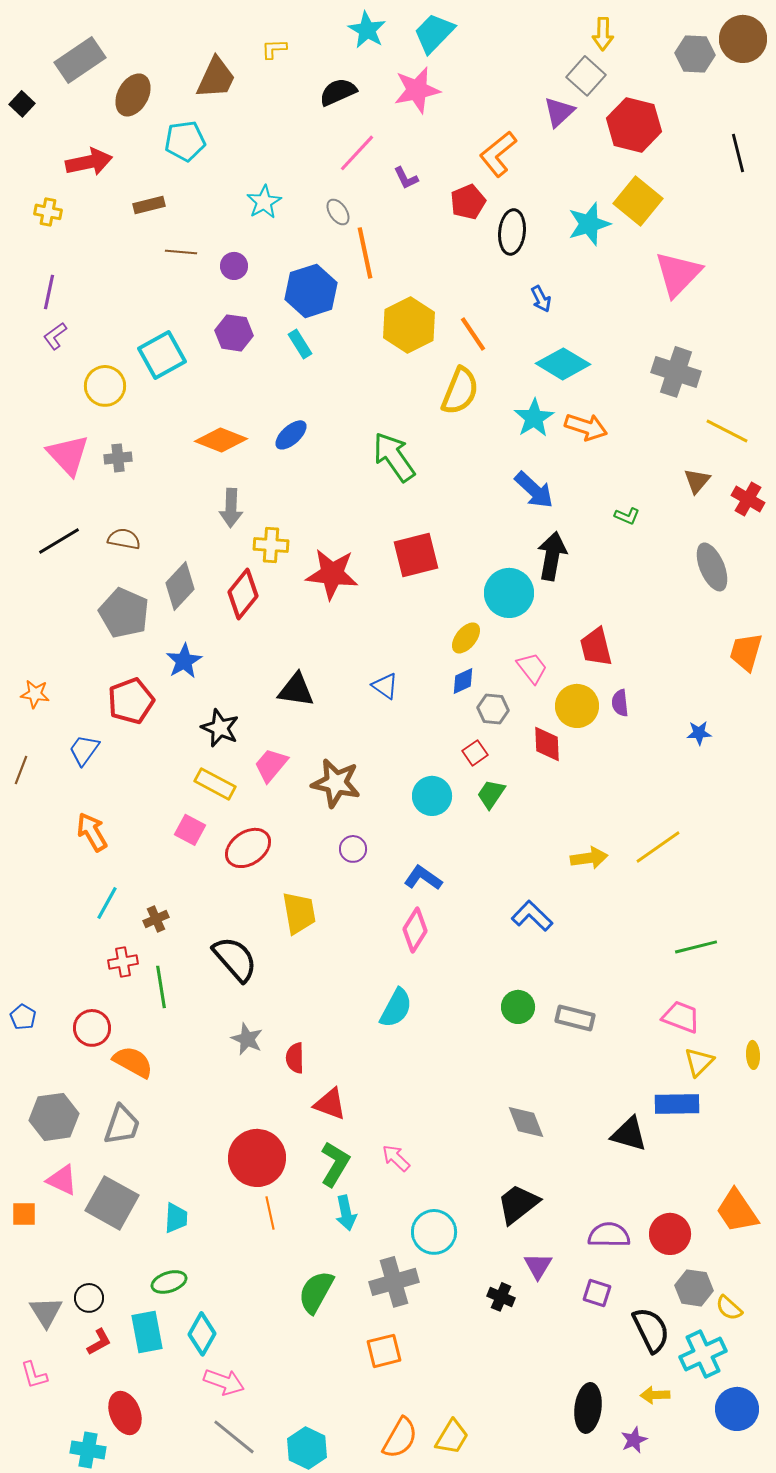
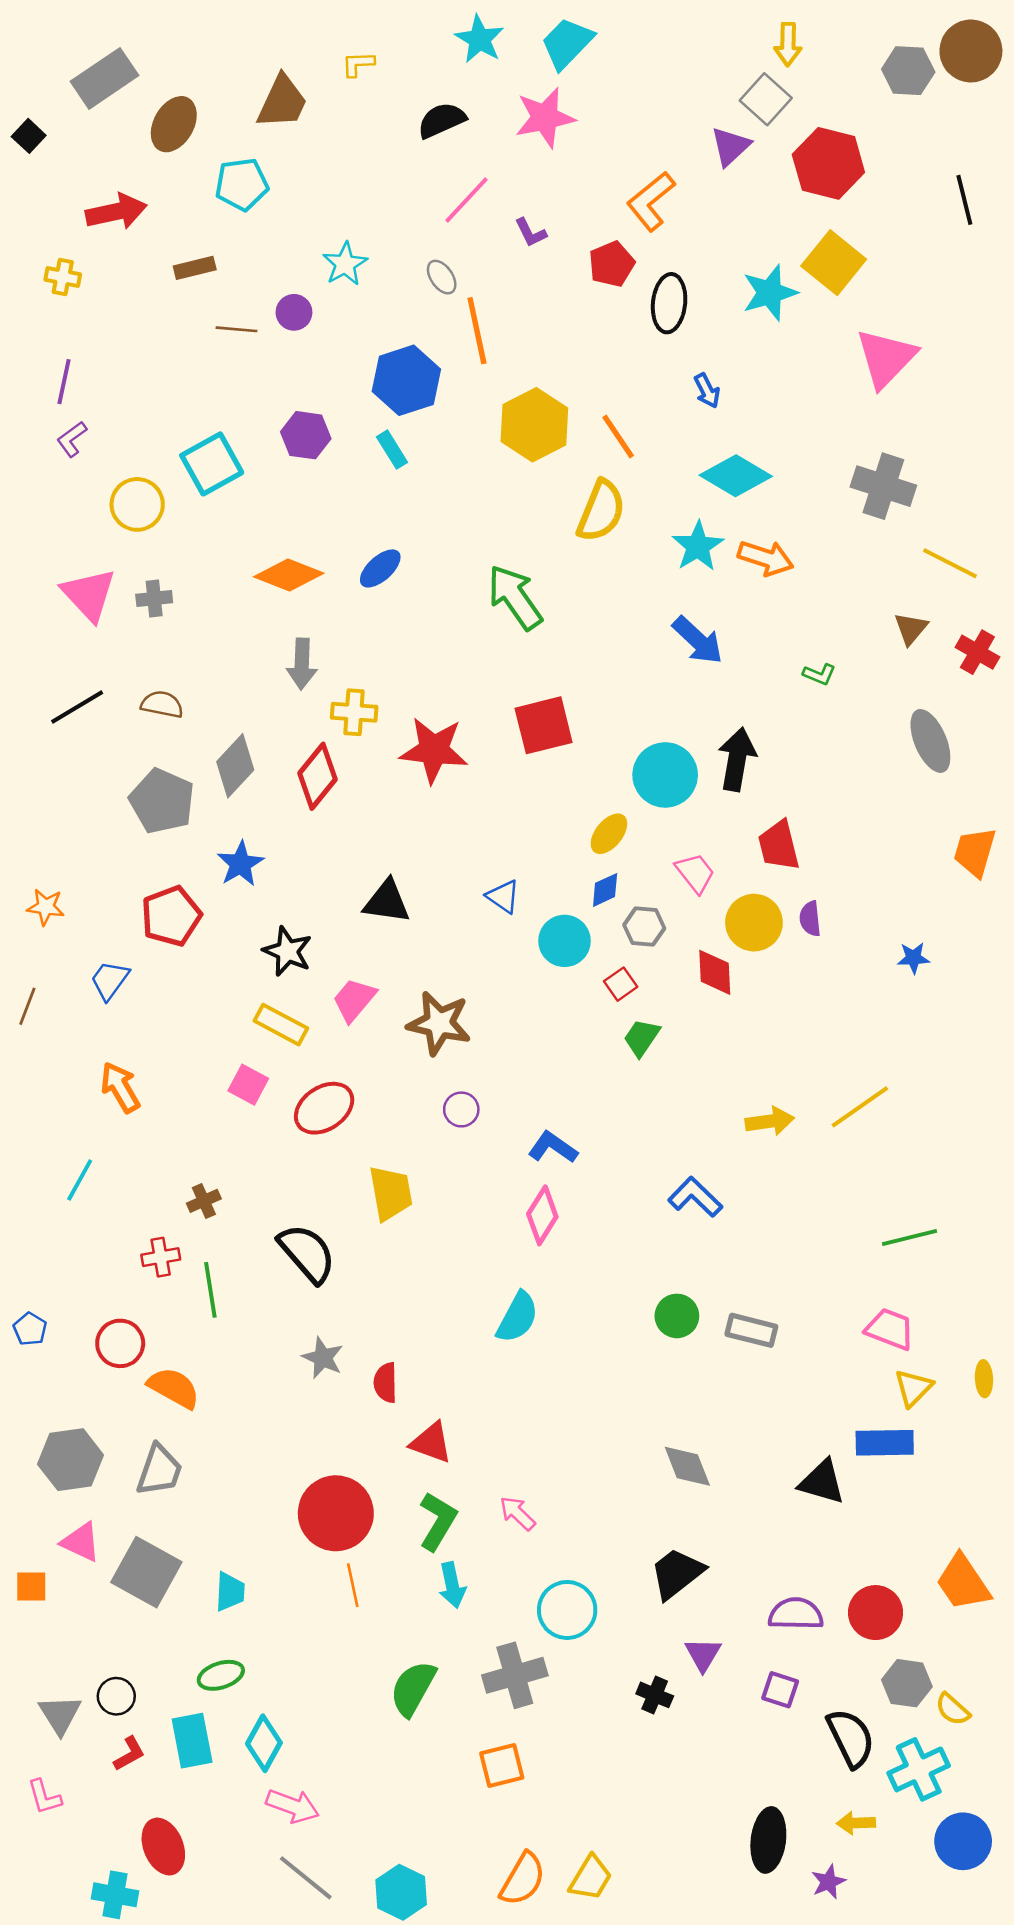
purple circle: (234, 266) -> (294, 312), moved
black arrow: (552, 556) -> (737, 759), moved
cyan circle: (432, 796) -> (564, 941), moved
cyan line: (107, 903) -> (80, 1180), moved

